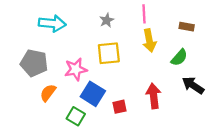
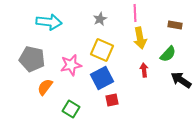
yellow square: (109, 53) -> (102, 50), turned 30
blue square: (93, 94) -> (102, 78), moved, turned 30
red arrow: (154, 96) -> (144, 70), moved, size x0.6

